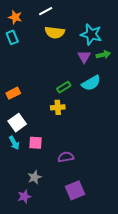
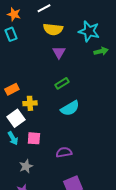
purple triangle: (84, 57) -> (59, 52), moved
cyan semicircle: (91, 83) -> (70, 108), moved
yellow cross: (58, 107) -> (30, 103), moved
gray star: (34, 177) -> (26, 166), moved

